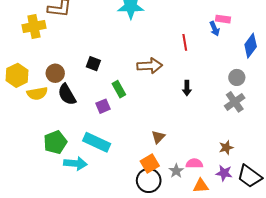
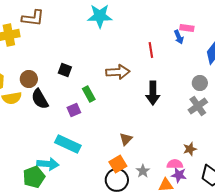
black arrow: (187, 88) -> (153, 93), size x1.6
green pentagon: (55, 142) -> (34, 177), moved
pink semicircle: (194, 163) -> (175, 164), moved
purple star: (224, 173) -> (179, 175), moved

